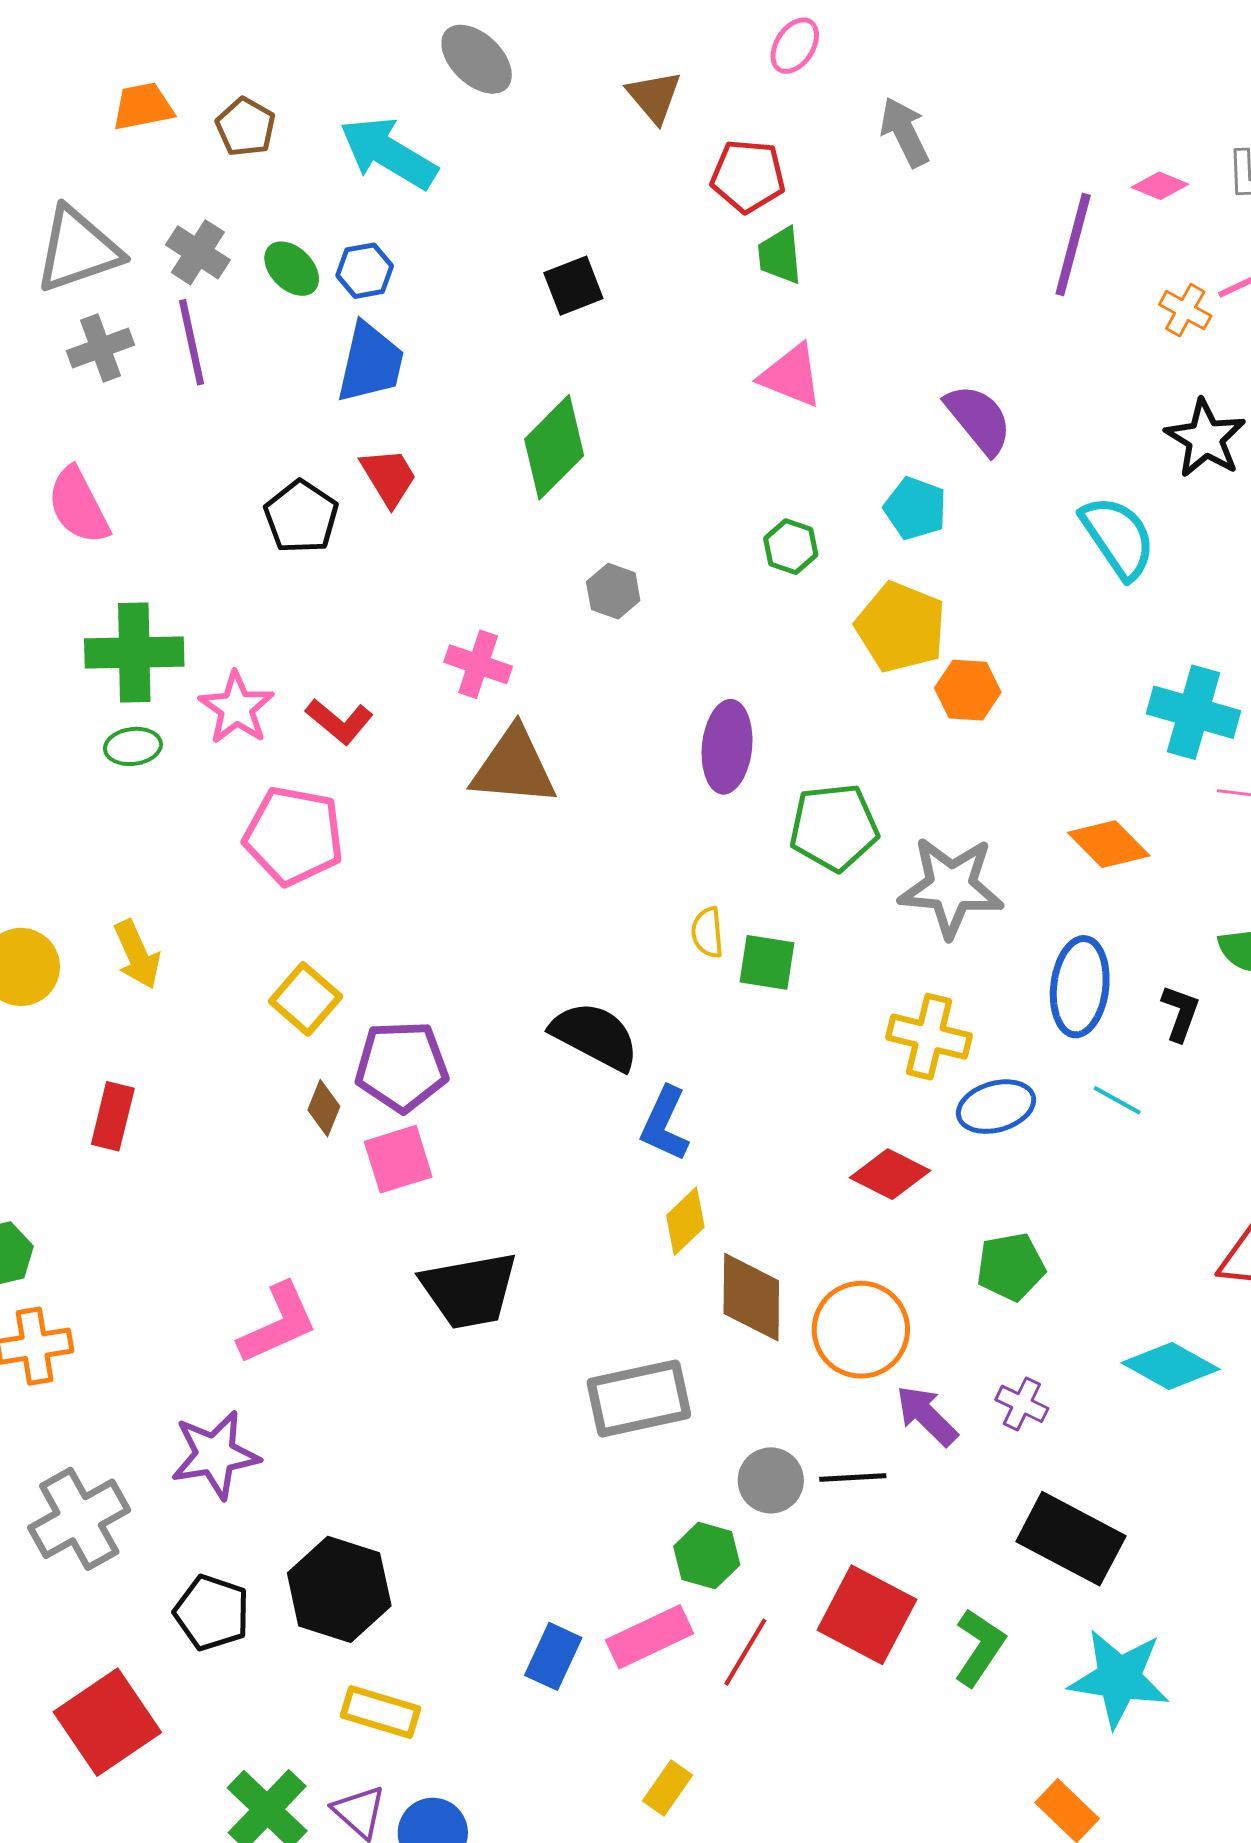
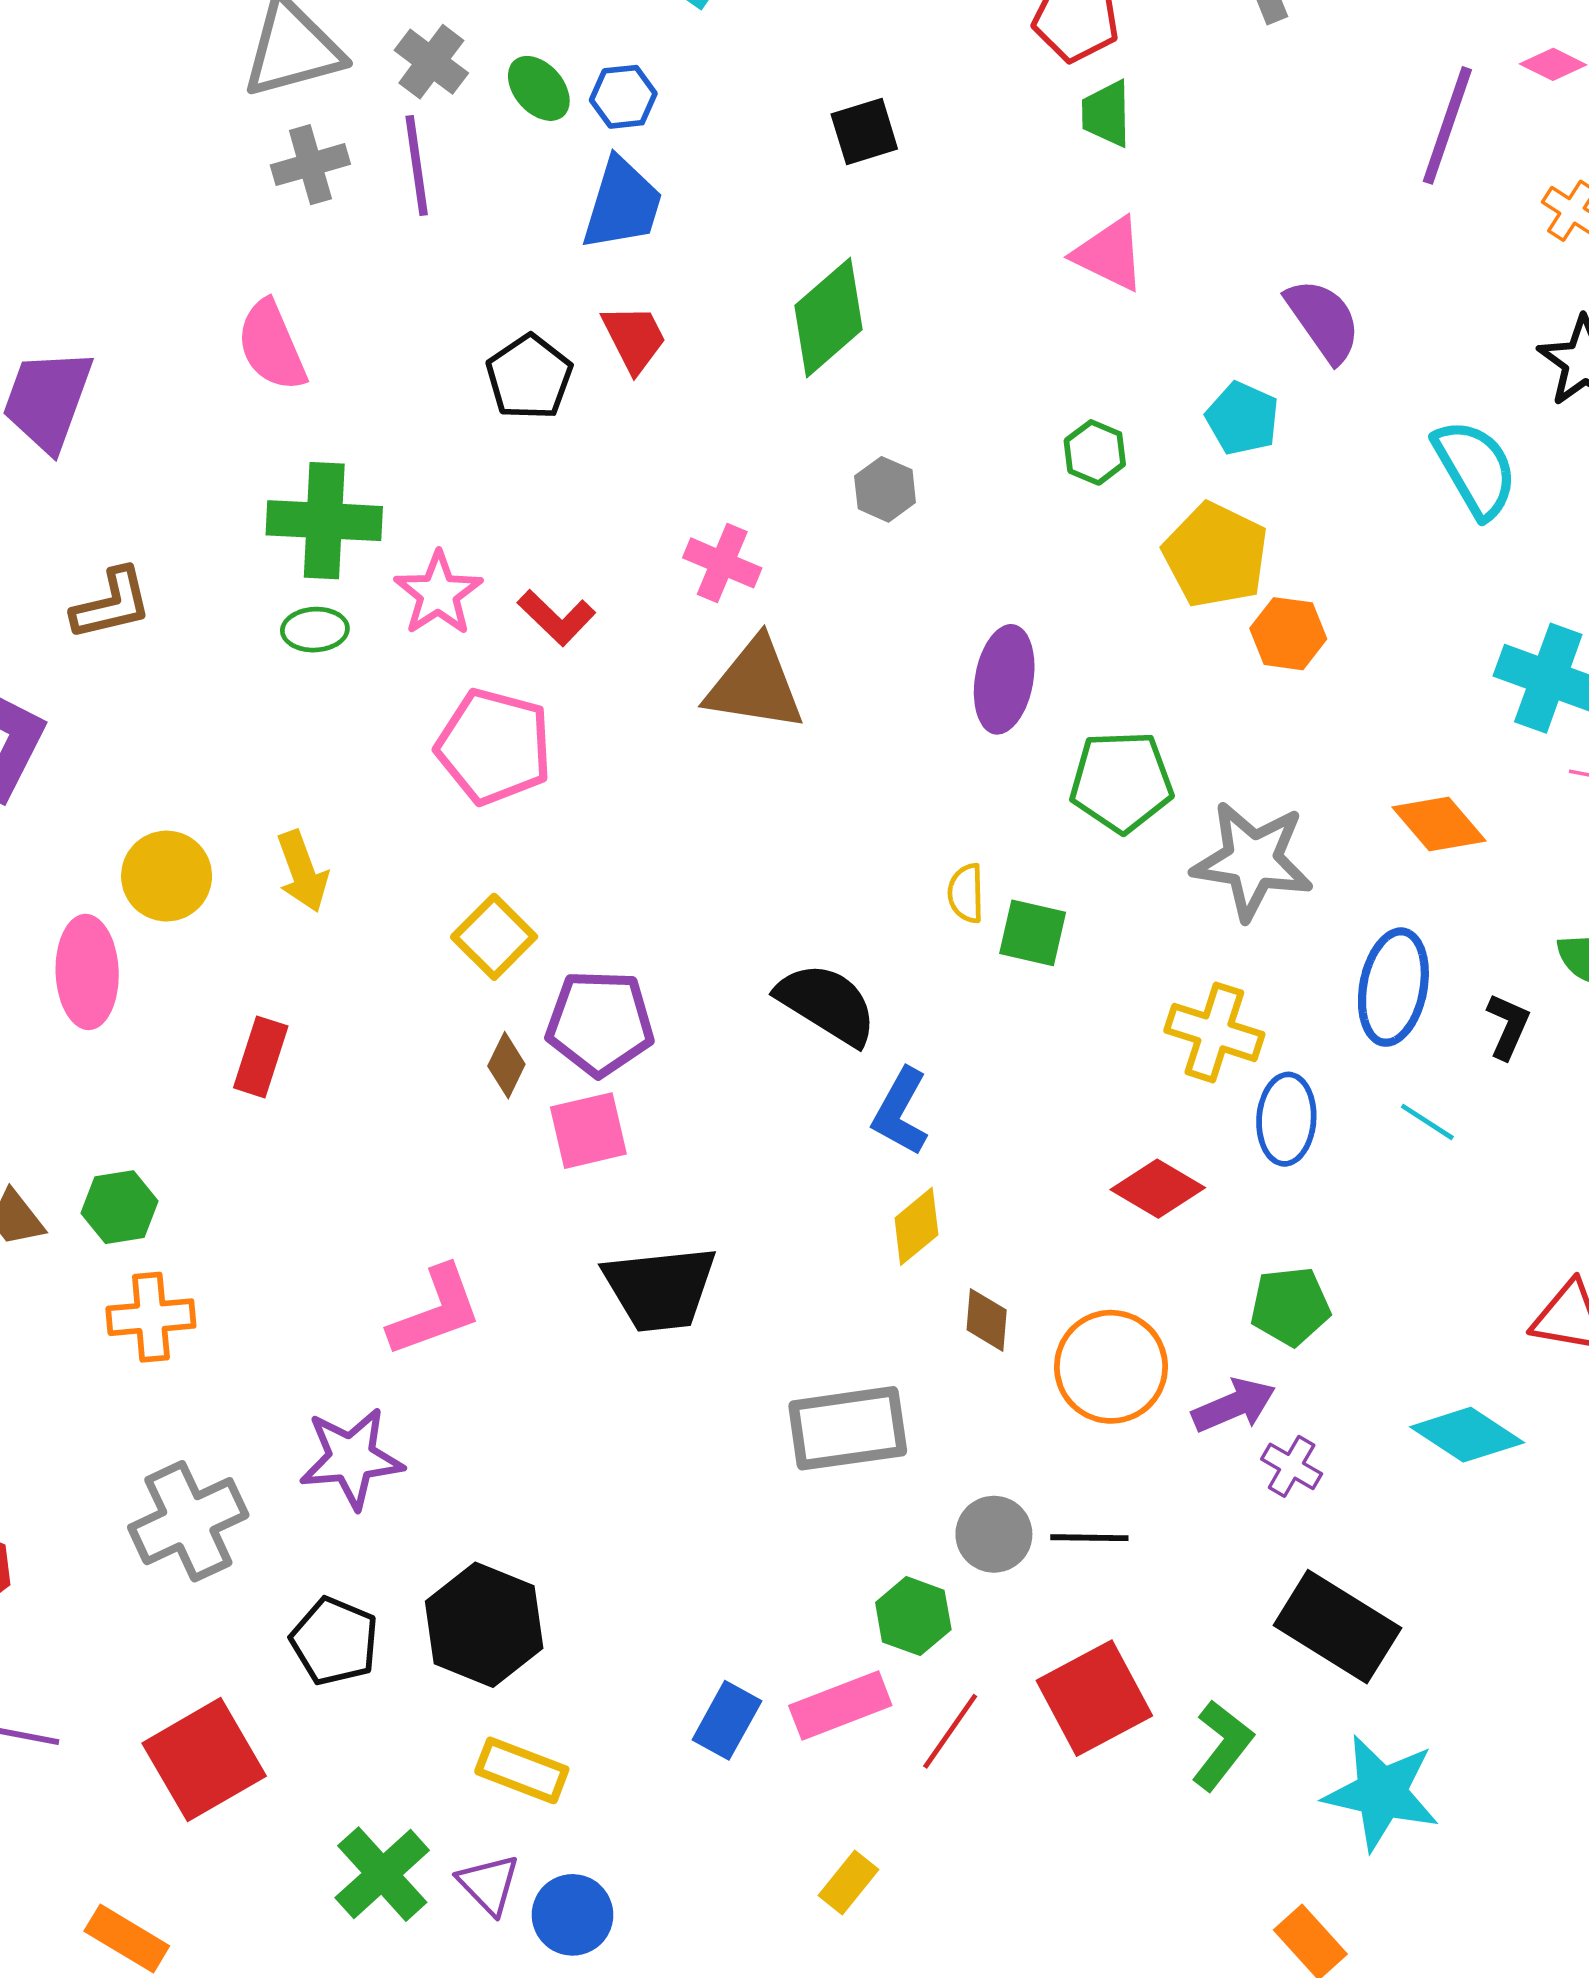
blue ellipse: (996, 1107) -> (1286, 1119), turned -74
brown diamond: (751, 1297) -> (987, 1320), size x0.6
purple arrow: (927, 1416) -> (1234, 1405), moved, turned 108
red square: (867, 1615) -> (1094, 1698), turned 30

